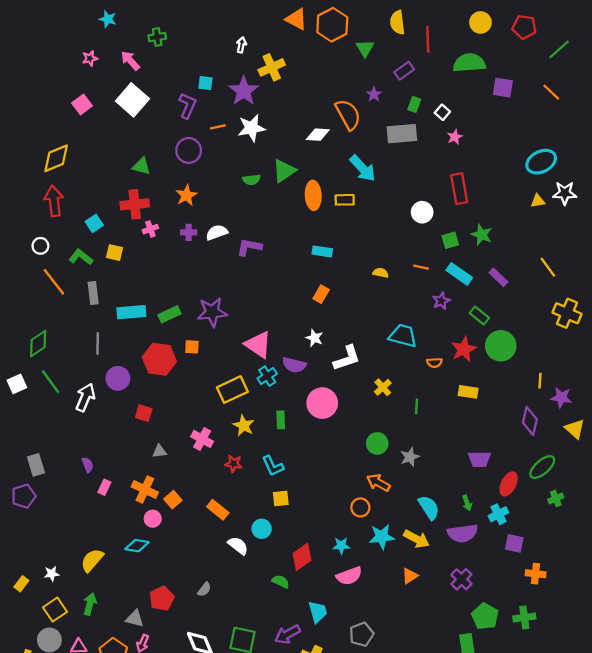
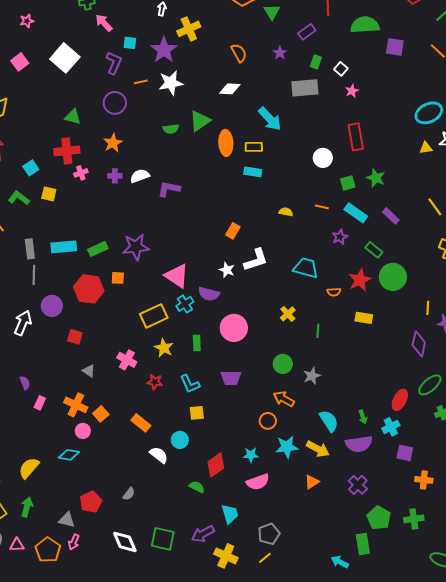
pink arrow: (130, 61) -> (104, 23), moved
orange semicircle: (348, 115) -> (239, 53), moved, size x0.7
cyan rectangle: (322, 251) -> (253, 172), moved
gray rectangle: (93, 293) -> (30, 249), moved
white L-shape: (347, 358) -> (256, 260), moved
gray triangle: (159, 451) -> (89, 371), turned 40
purple trapezoid: (479, 459) -> (231, 378), moved

